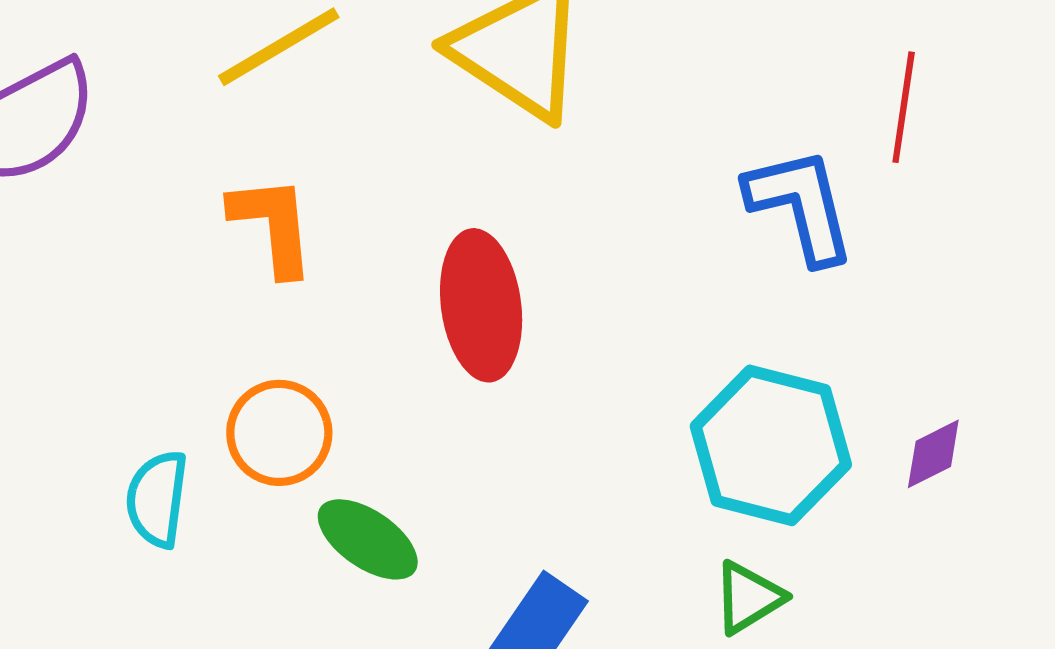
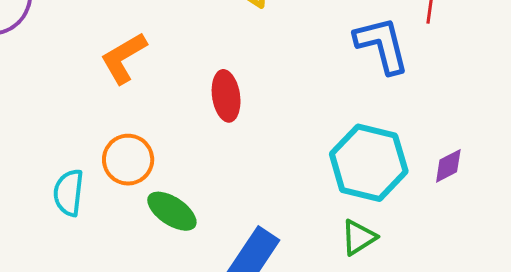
orange L-shape: (273, 225) -> (124, 58), turned -114
red ellipse: (481, 305) -> (226, 96), size x0.7

